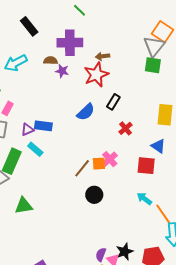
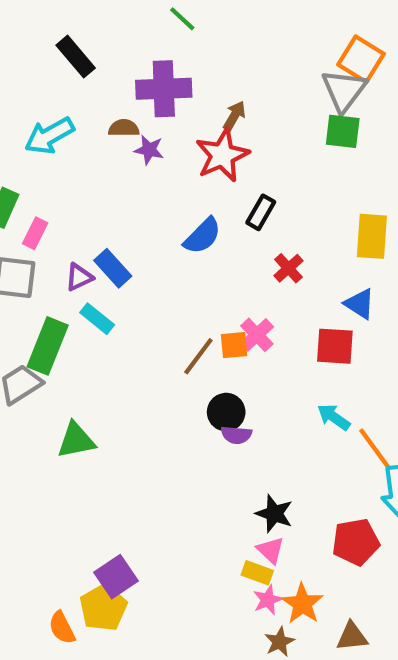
brown arrow: (102, 56) -> (234, 116), turned 128
blue rectangle: (43, 126) -> (113, 268), turned 42
black star: (125, 252) -> (274, 514), moved, turned -30
purple semicircle: (101, 255) -> (236, 435), moved, turned -104

